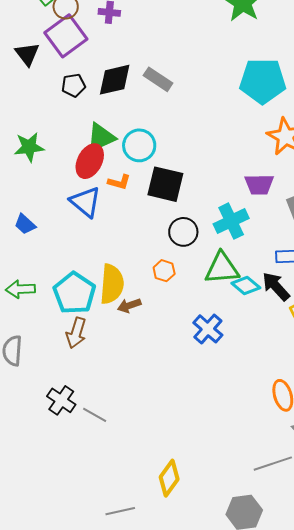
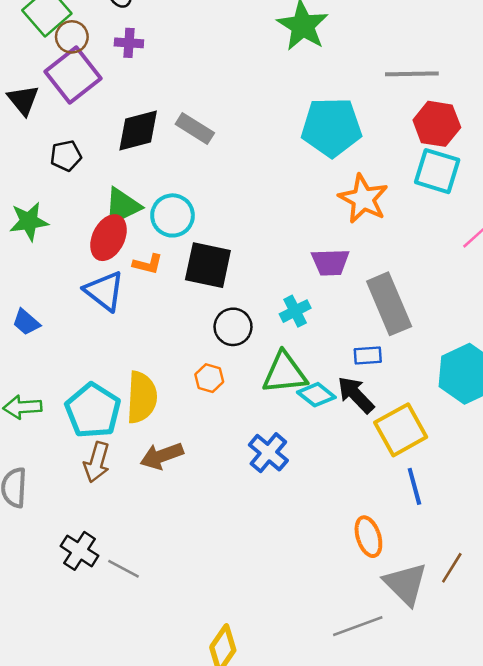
black pentagon: (73, 85) -> (66, 156), moved
cyan cross: (231, 221) -> (295, 311), size x0.7
brown arrow: (129, 305) -> (162, 456), moved, size x1.4

